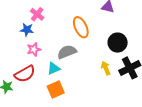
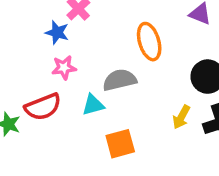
yellow arrow: (106, 68) -> (181, 117), turned -136
orange square: (56, 89) -> (120, 144), moved

